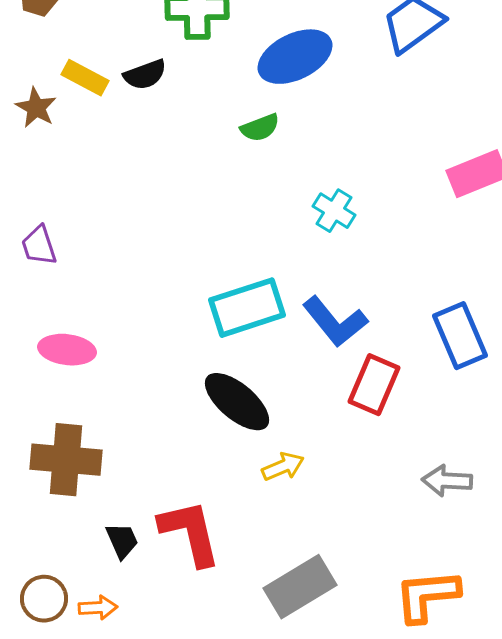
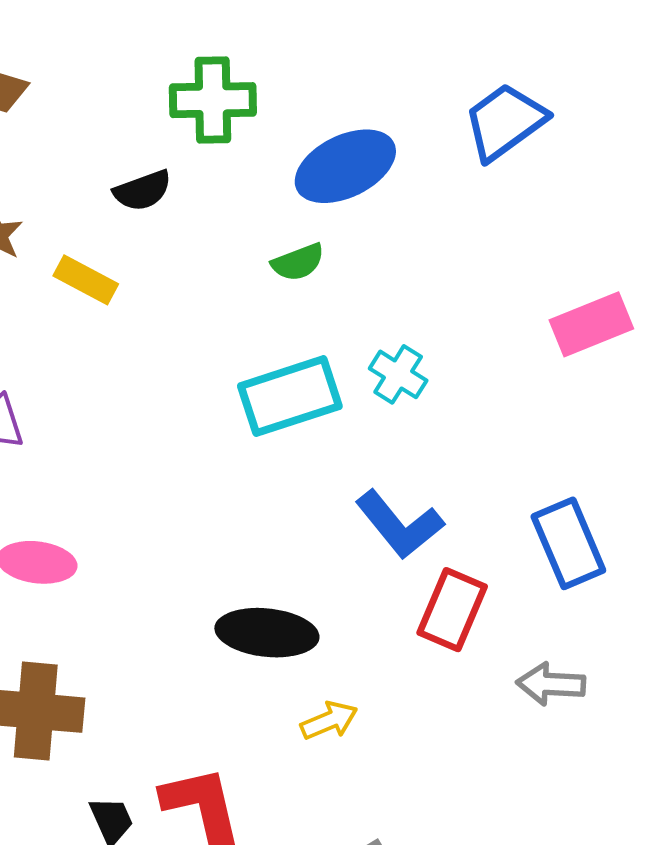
yellow rectangle: (85, 78) -> (86, 280), moved
cyan rectangle: (247, 308) -> (290, 396), moved
black ellipse: (237, 402) -> (267, 633), turned -34
gray arrow: (447, 481) -> (551, 684), moved

